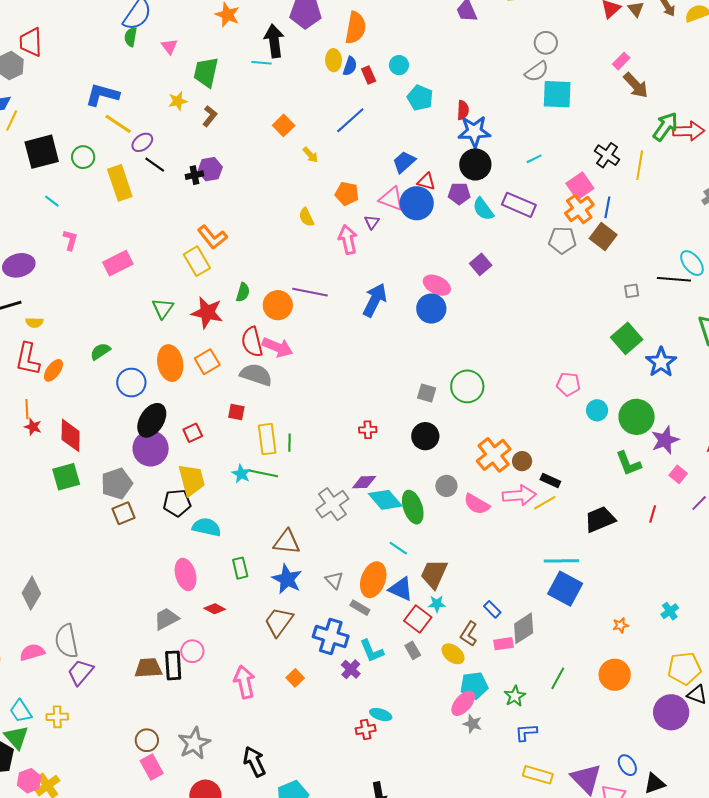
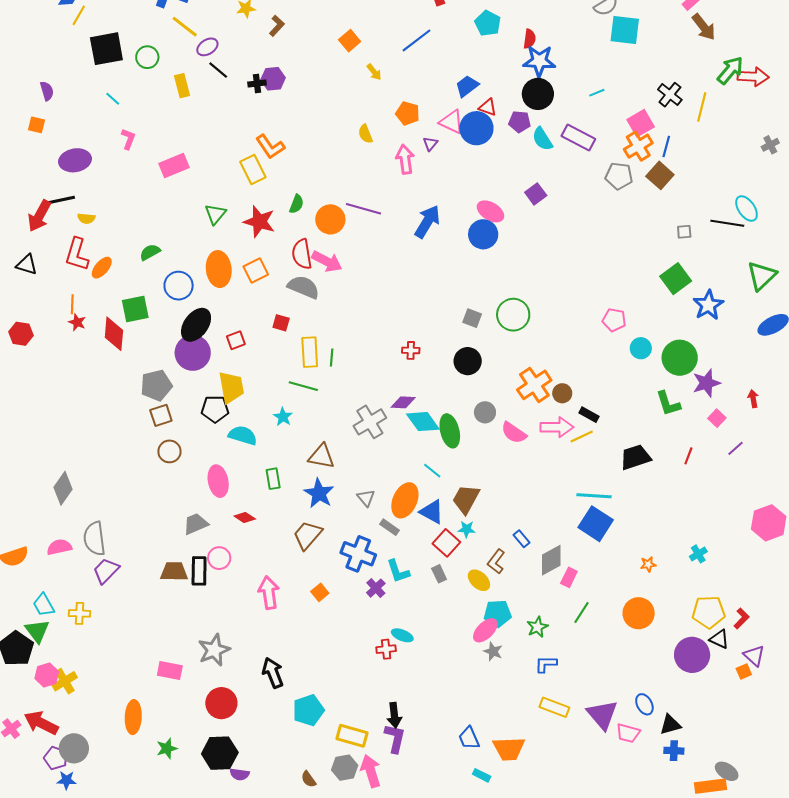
yellow rectangle: (120, 183) -> (182, 86), size x0.7
cyan star: (241, 474) -> (283, 417), moved
green square: (66, 477) -> (135, 309), moved
pink rectangle: (503, 644) -> (569, 577), moved, turned -60
brown circle: (147, 740) -> (169, 451), moved
pink rectangle: (152, 767) -> (170, 670), turned -55

